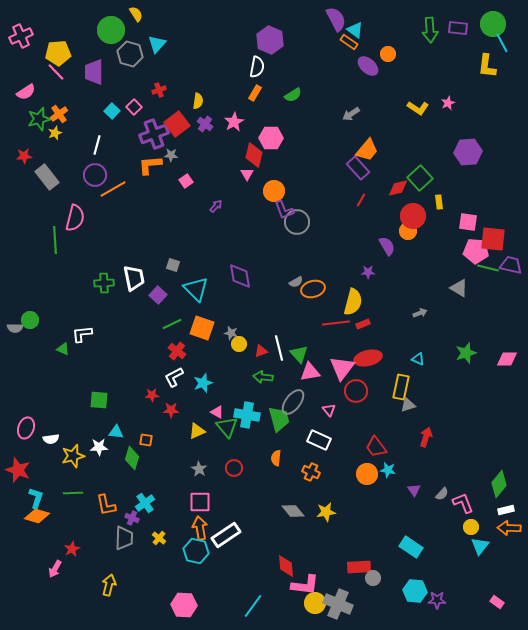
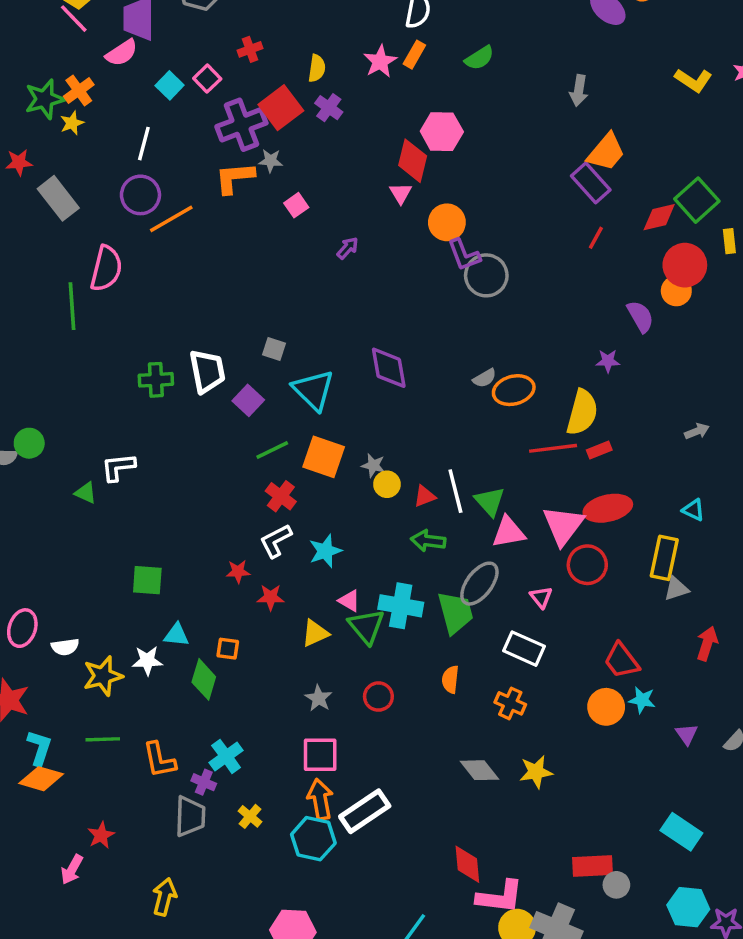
pink semicircle: (26, 92) -> (122, 53), moved
gray arrow: (351, 114) -> (579, 90), turned -48
pink star: (234, 122) -> (380, 61), moved

